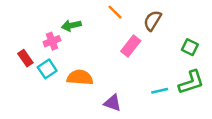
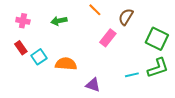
pink cross: (52, 41) -> (23, 21), moved, turned 32
green square: (190, 47) -> (157, 39), size x1.6

